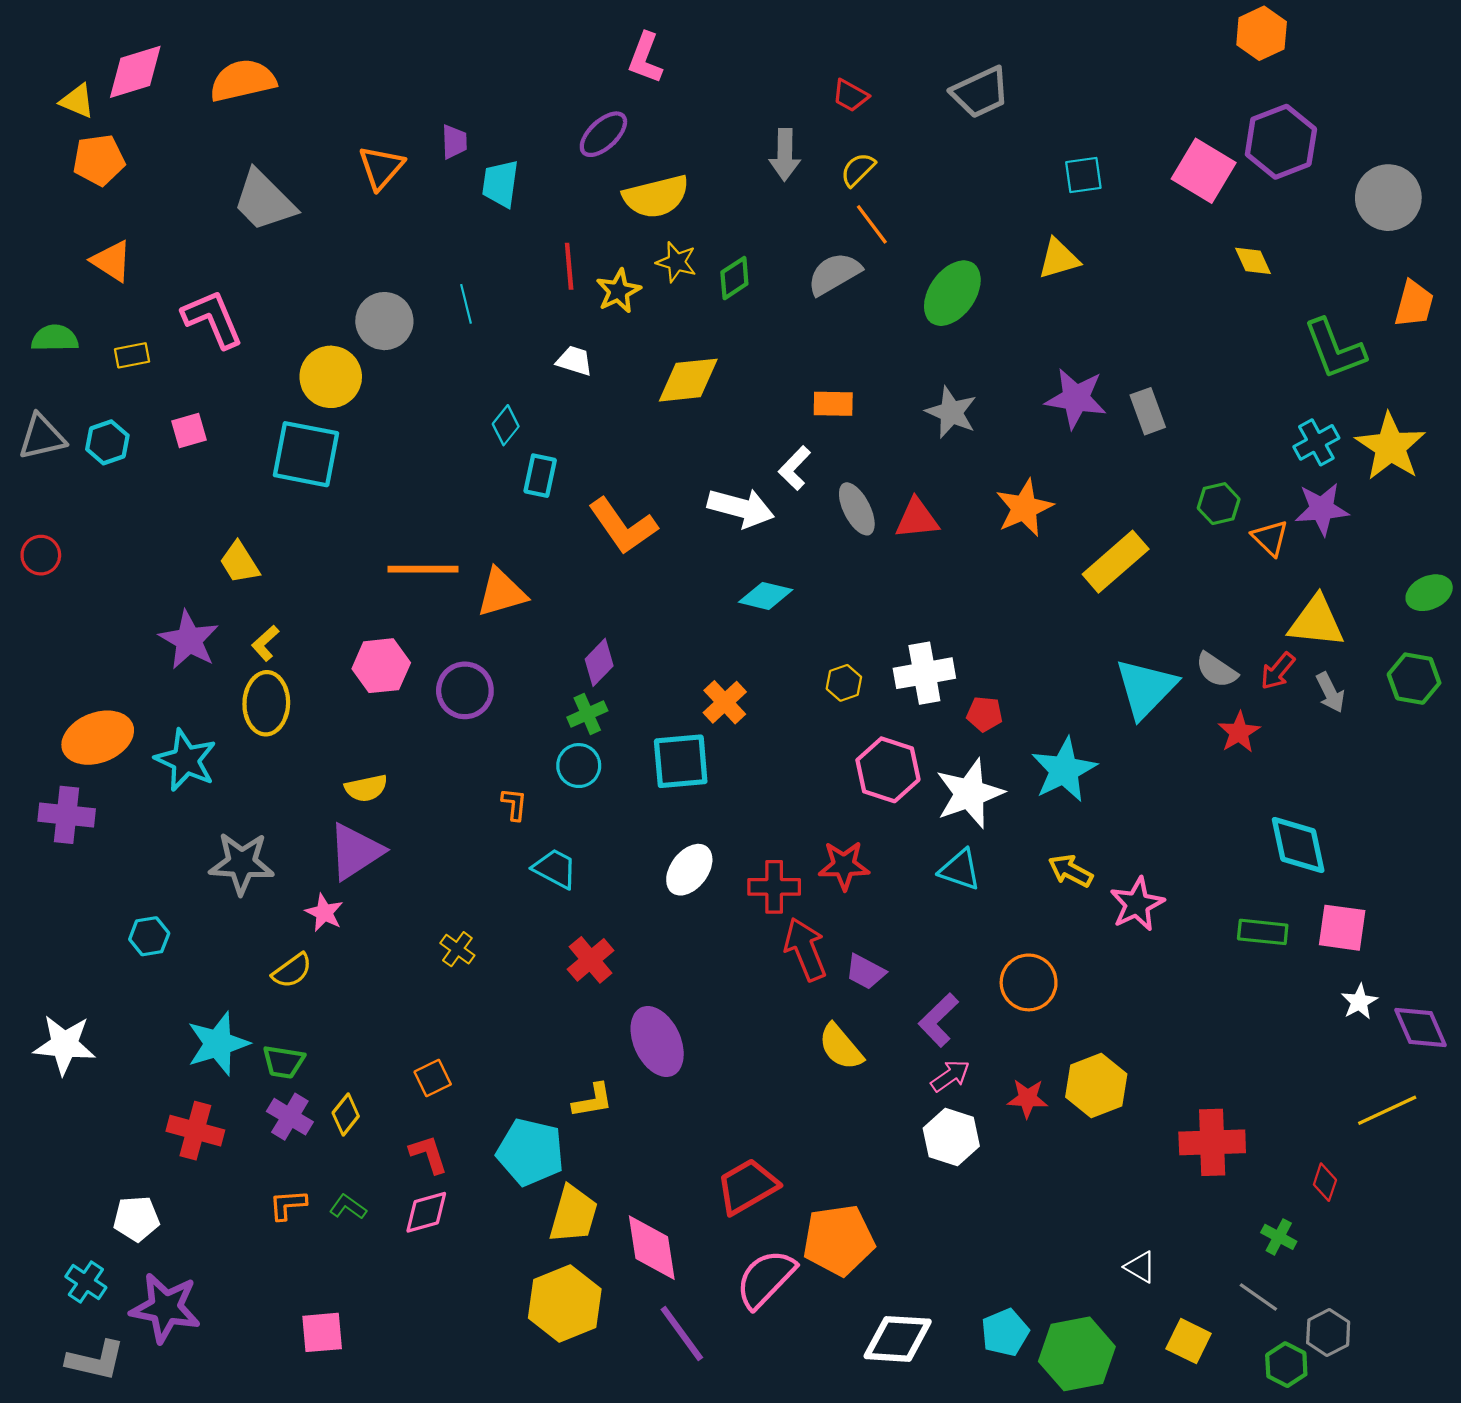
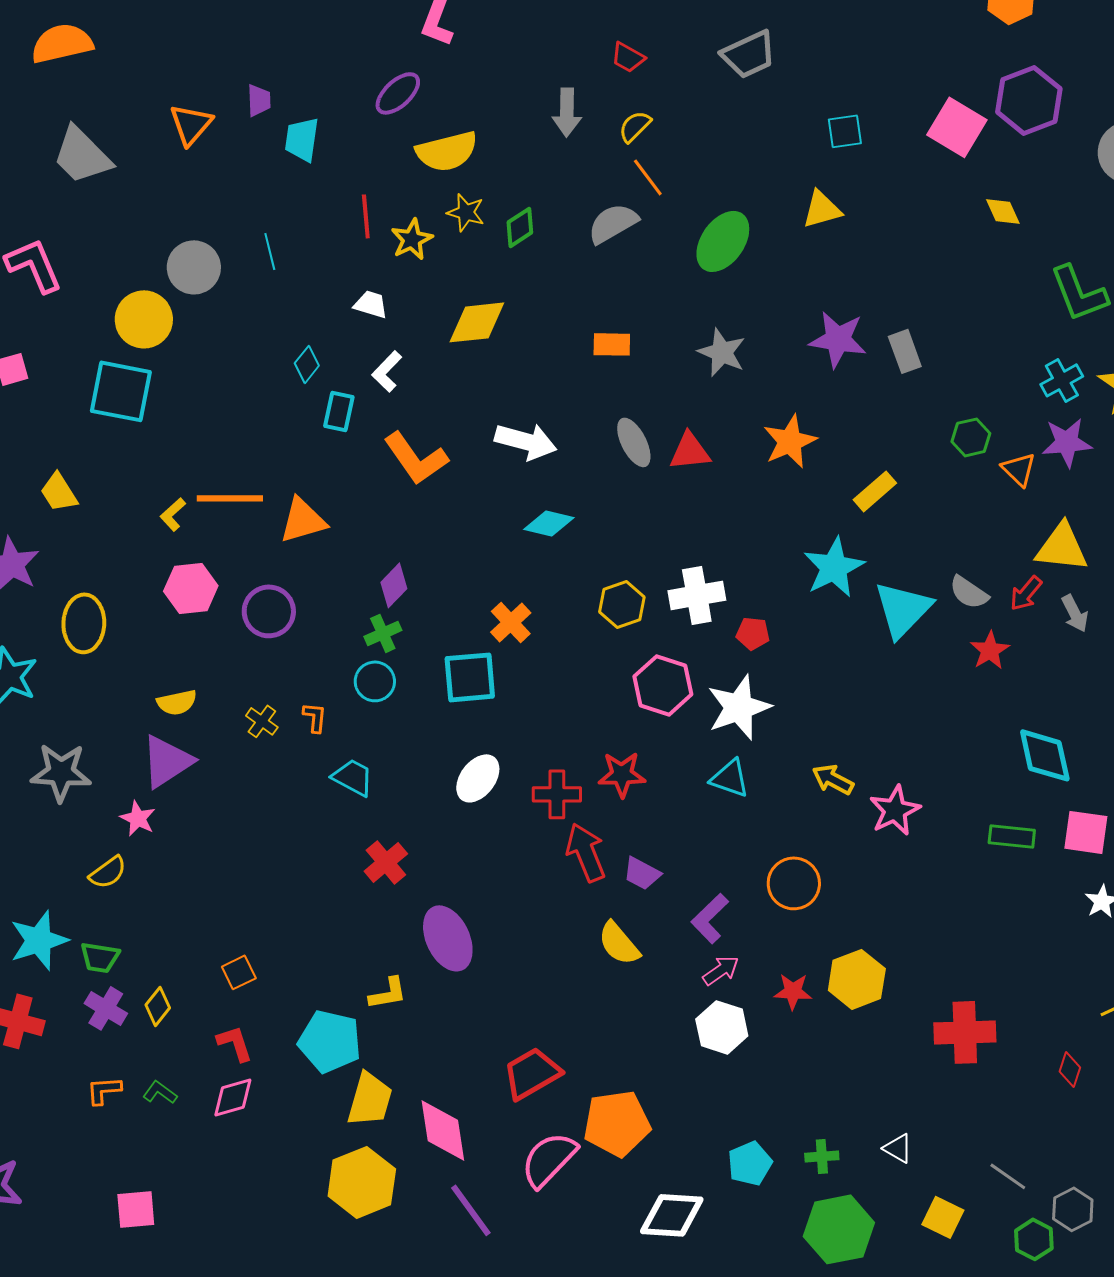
white L-shape: (795, 468) -> (387, 371), moved
yellow rectangle: (1116, 562) -> (875, 491), size x0.7
yellow L-shape: (265, 643) -> (173, 514), moved
yellow hexagon: (844, 683) -> (622, 604), size x1.4
cyan star: (1064, 770) -> (834, 567), moved
yellow cross: (457, 949) -> (262, 721), moved
green cross: (1279, 1237) -> (822, 1156), moved, turned -32
cyan pentagon: (1005, 1332) -> (750, 1163), moved

